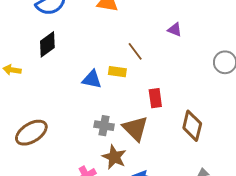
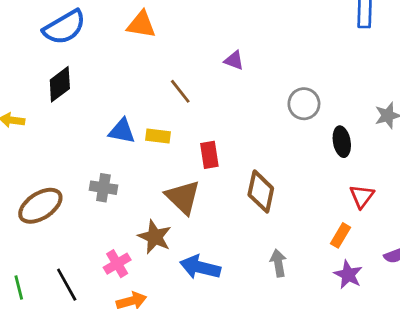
yellow rectangle: (117, 72) -> (158, 136), moved
gray cross: (104, 126) -> (103, 188), moved

